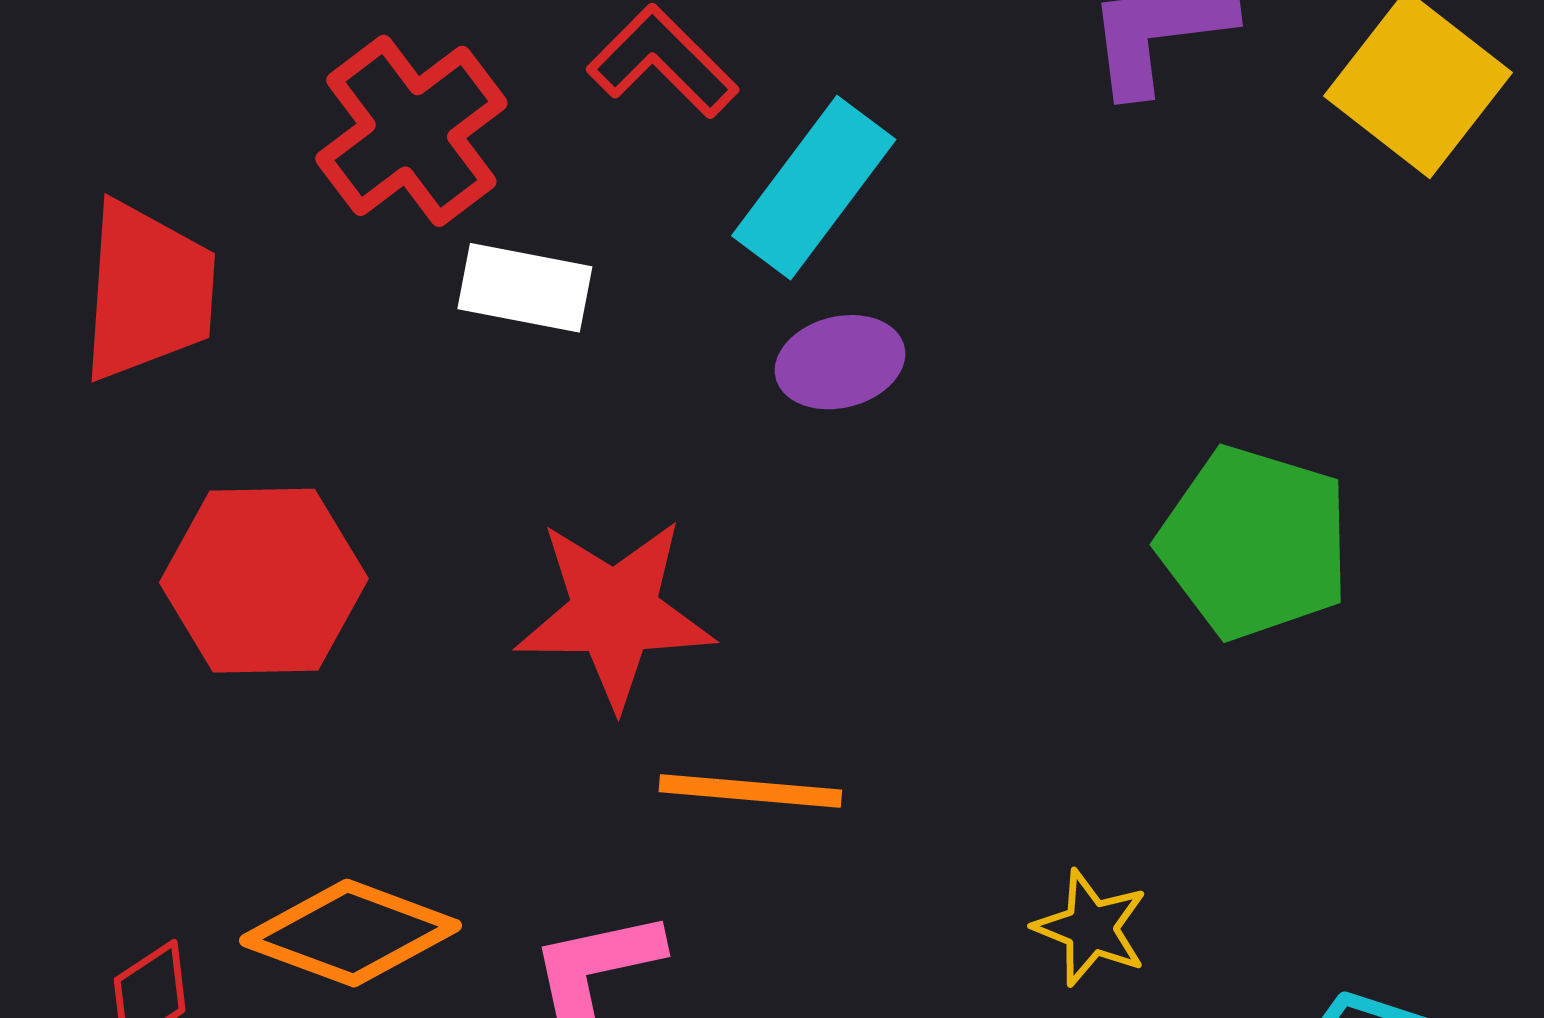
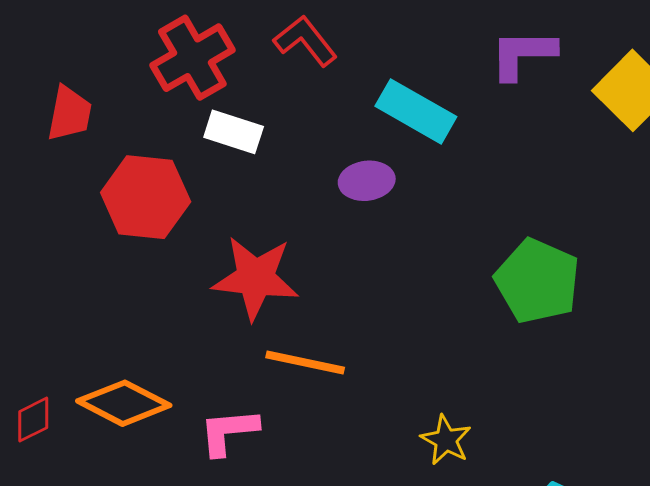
cyan rectangle: (814, 188) -> (416, 111), moved, turned 76
red trapezoid: (148, 291) -> (69, 114), size x0.7
red hexagon: (264, 581) -> (146, 197), moved

